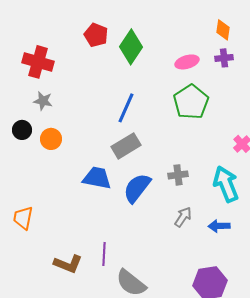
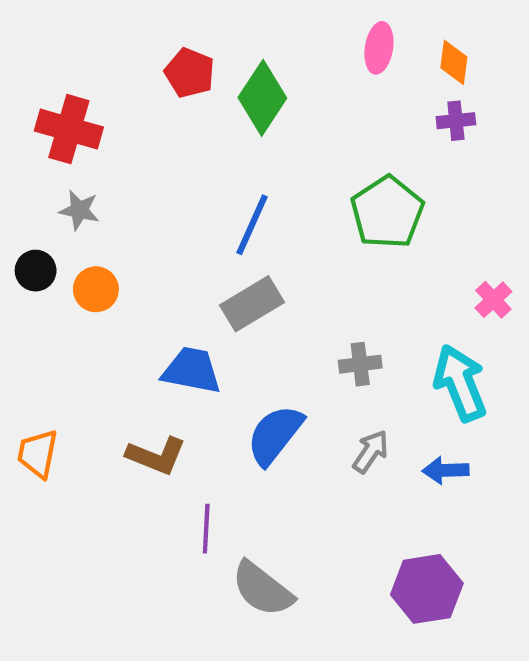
pink ellipse: (187, 62) -> (379, 48), moved, turned -65
blue semicircle: (137, 188) -> (275, 435), moved
brown L-shape: (68, 264) -> (156, 456), moved

